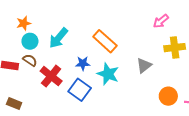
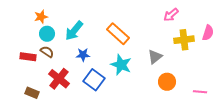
blue star: (83, 63) -> (83, 55), moved
red cross: (51, 76) -> (59, 79), moved
orange circle: (168, 96) -> (167, 82), moved

